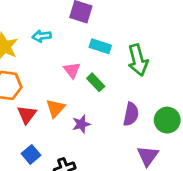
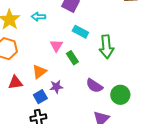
purple semicircle: (131, 114) -> (94, 86), turned 102
red triangle: (27, 115) -> (15, 83), moved, turned 35
blue square: (31, 154) -> (40, 97), moved

